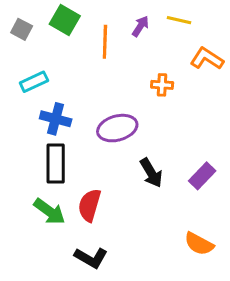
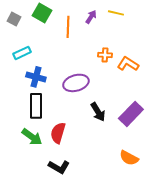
orange L-shape: (207, 59) -> (128, 64), moved
purple rectangle: (202, 176) -> (131, 114), size x1.4

